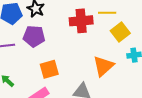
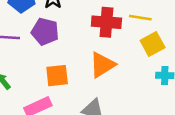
orange triangle: (103, 66) -> (102, 65), moved

